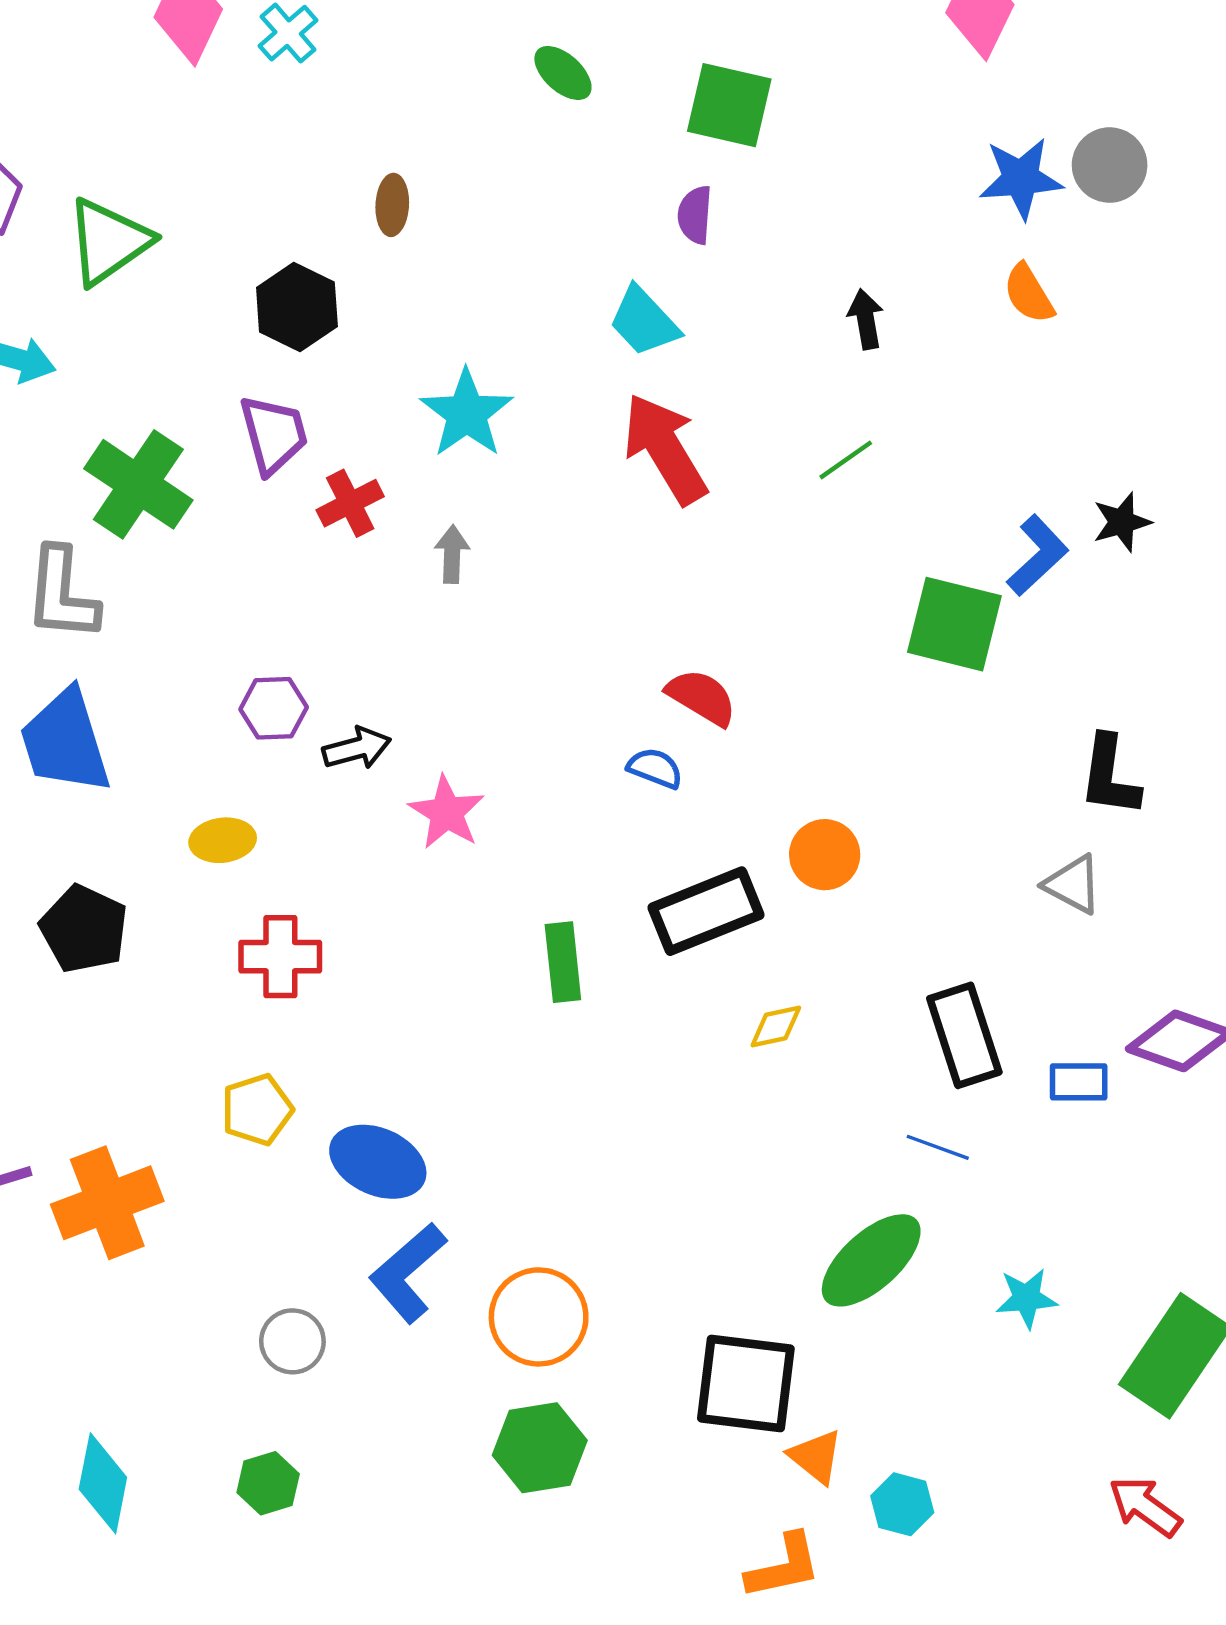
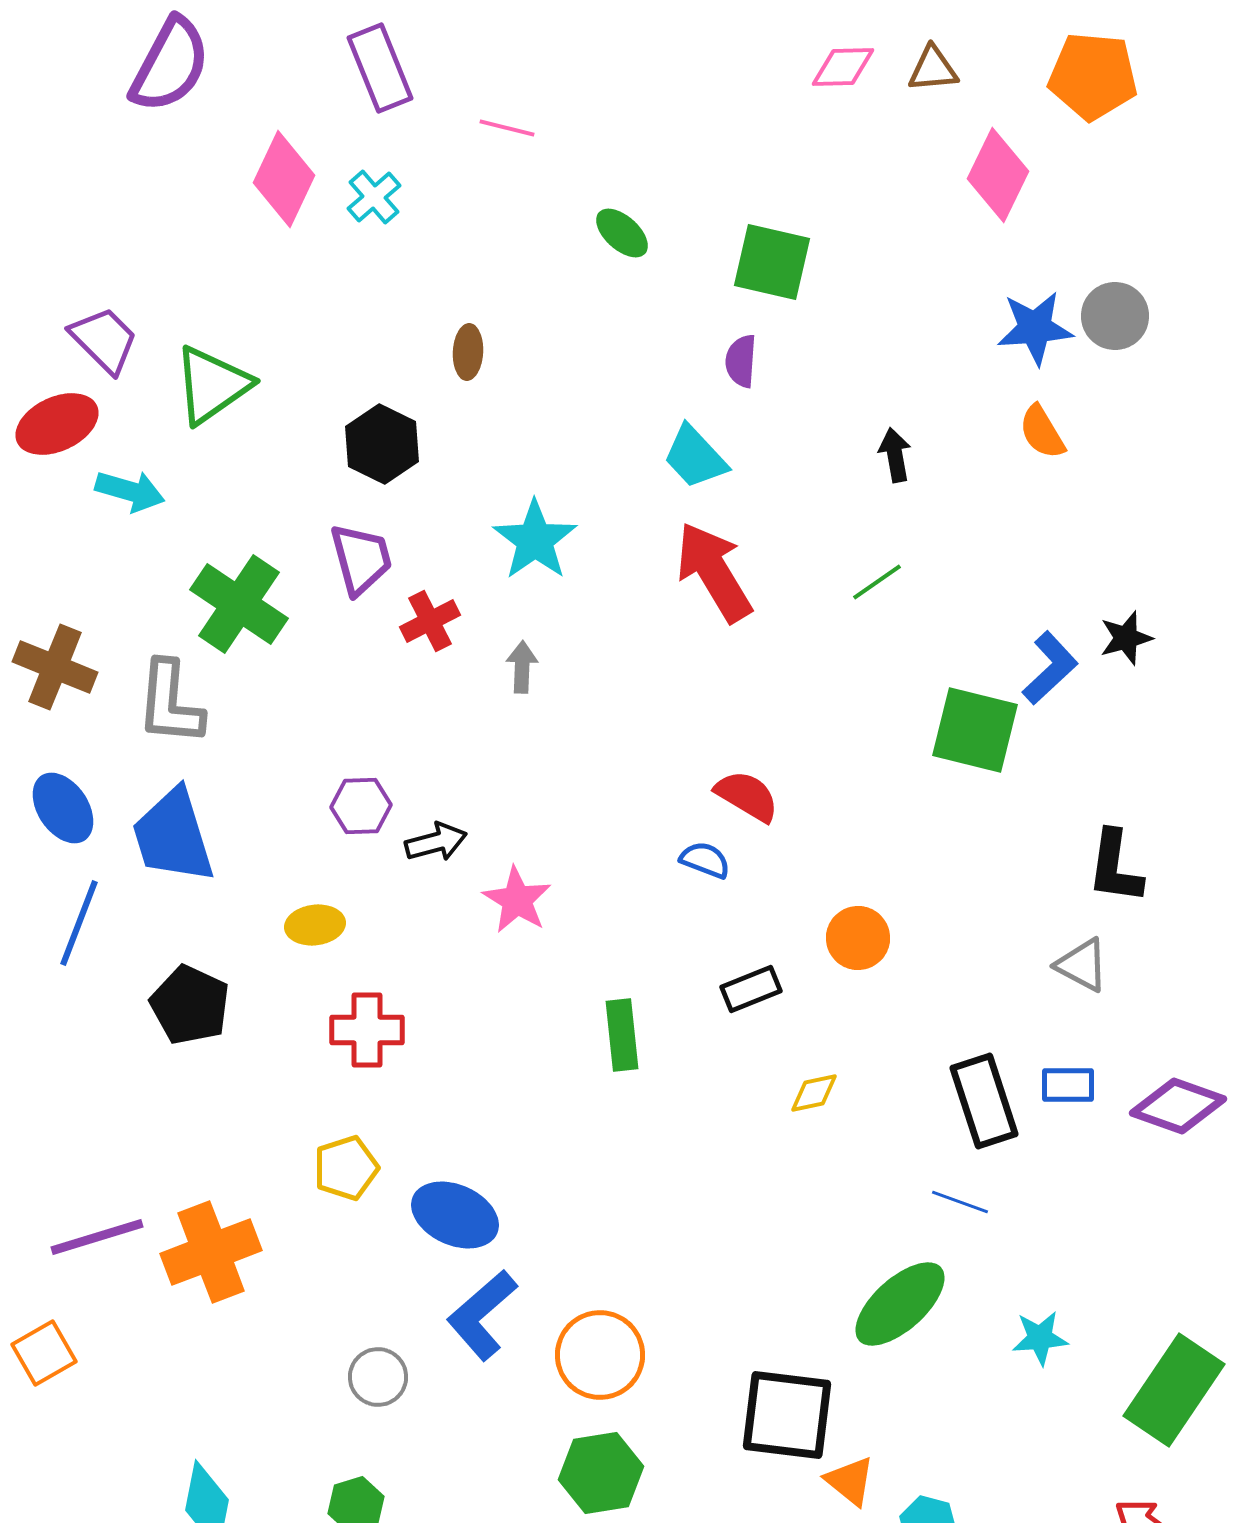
black rectangle: (706, 911) -> (751, 989), size x0.6
blue rectangle: (1079, 1082) -> (1068, 1085), moved

